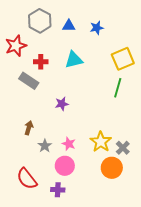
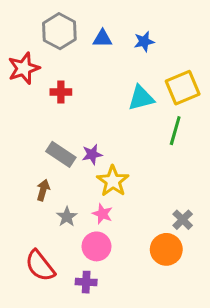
cyan triangle: (74, 60) -> (141, 98), moved
gray rectangle: (29, 81) -> (61, 154), moved
yellow star: (101, 142) -> (113, 181), moved

